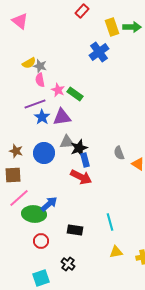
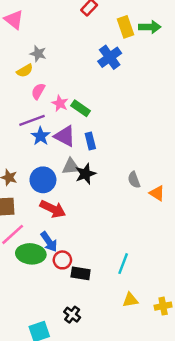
gray star: (40, 66) -> (38, 54), moved
pink semicircle: (40, 80) -> (38, 91), turned 40
purple triangle: (62, 117) -> (65, 136), turned 36
blue rectangle: (85, 160) -> (90, 141), moved
red arrow: (81, 177) -> (53, 209), moved
blue arrow: (49, 204) -> (49, 242), turned 96
cyan line: (110, 222) -> (123, 264), turned 36
red circle: (41, 241) -> (62, 260), moved

